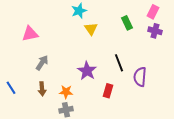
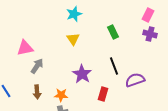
green rectangle: (127, 23) -> (113, 32), moved
yellow triangle: (91, 29) -> (73, 39), moved
pink triangle: (30, 34) -> (25, 48), moved
purple semicircle: (140, 77) -> (135, 80), turned 66

